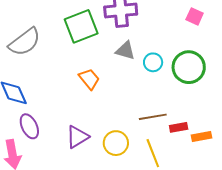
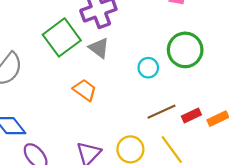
gray triangle: (125, 51) -> (99, 48), moved, turned 35
cyan circle: (153, 62) -> (148, 68), moved

